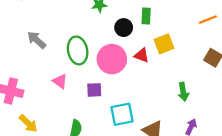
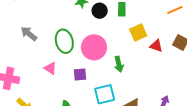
black circle: (124, 28) -> (100, 11), moved
red triangle: (142, 55) -> (156, 46), moved
green arrow: (183, 92) -> (119, 64), moved

